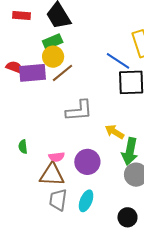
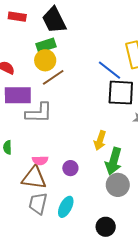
purple rectangle: (32, 73) -> (18, 95), moved
gray L-shape: (79, 111) -> (39, 113), moved
yellow arrow: (114, 132) -> (100, 140), turned -108
purple circle: (87, 162) -> (70, 168), size x0.6

